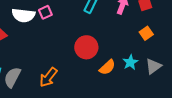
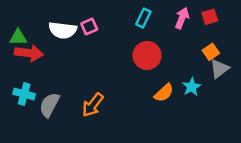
red circle: (86, 47) -> (147, 55), moved
gray triangle: (153, 66) -> (219, 69), moved

